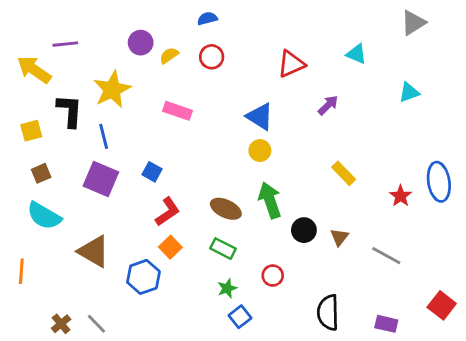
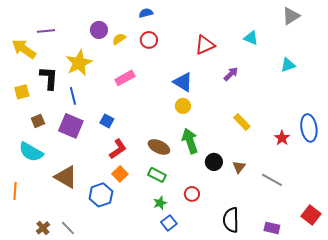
pink rectangle: (178, 111) -> (125, 78), turned -48
brown square: (41, 173) -> (38, 121), moved

